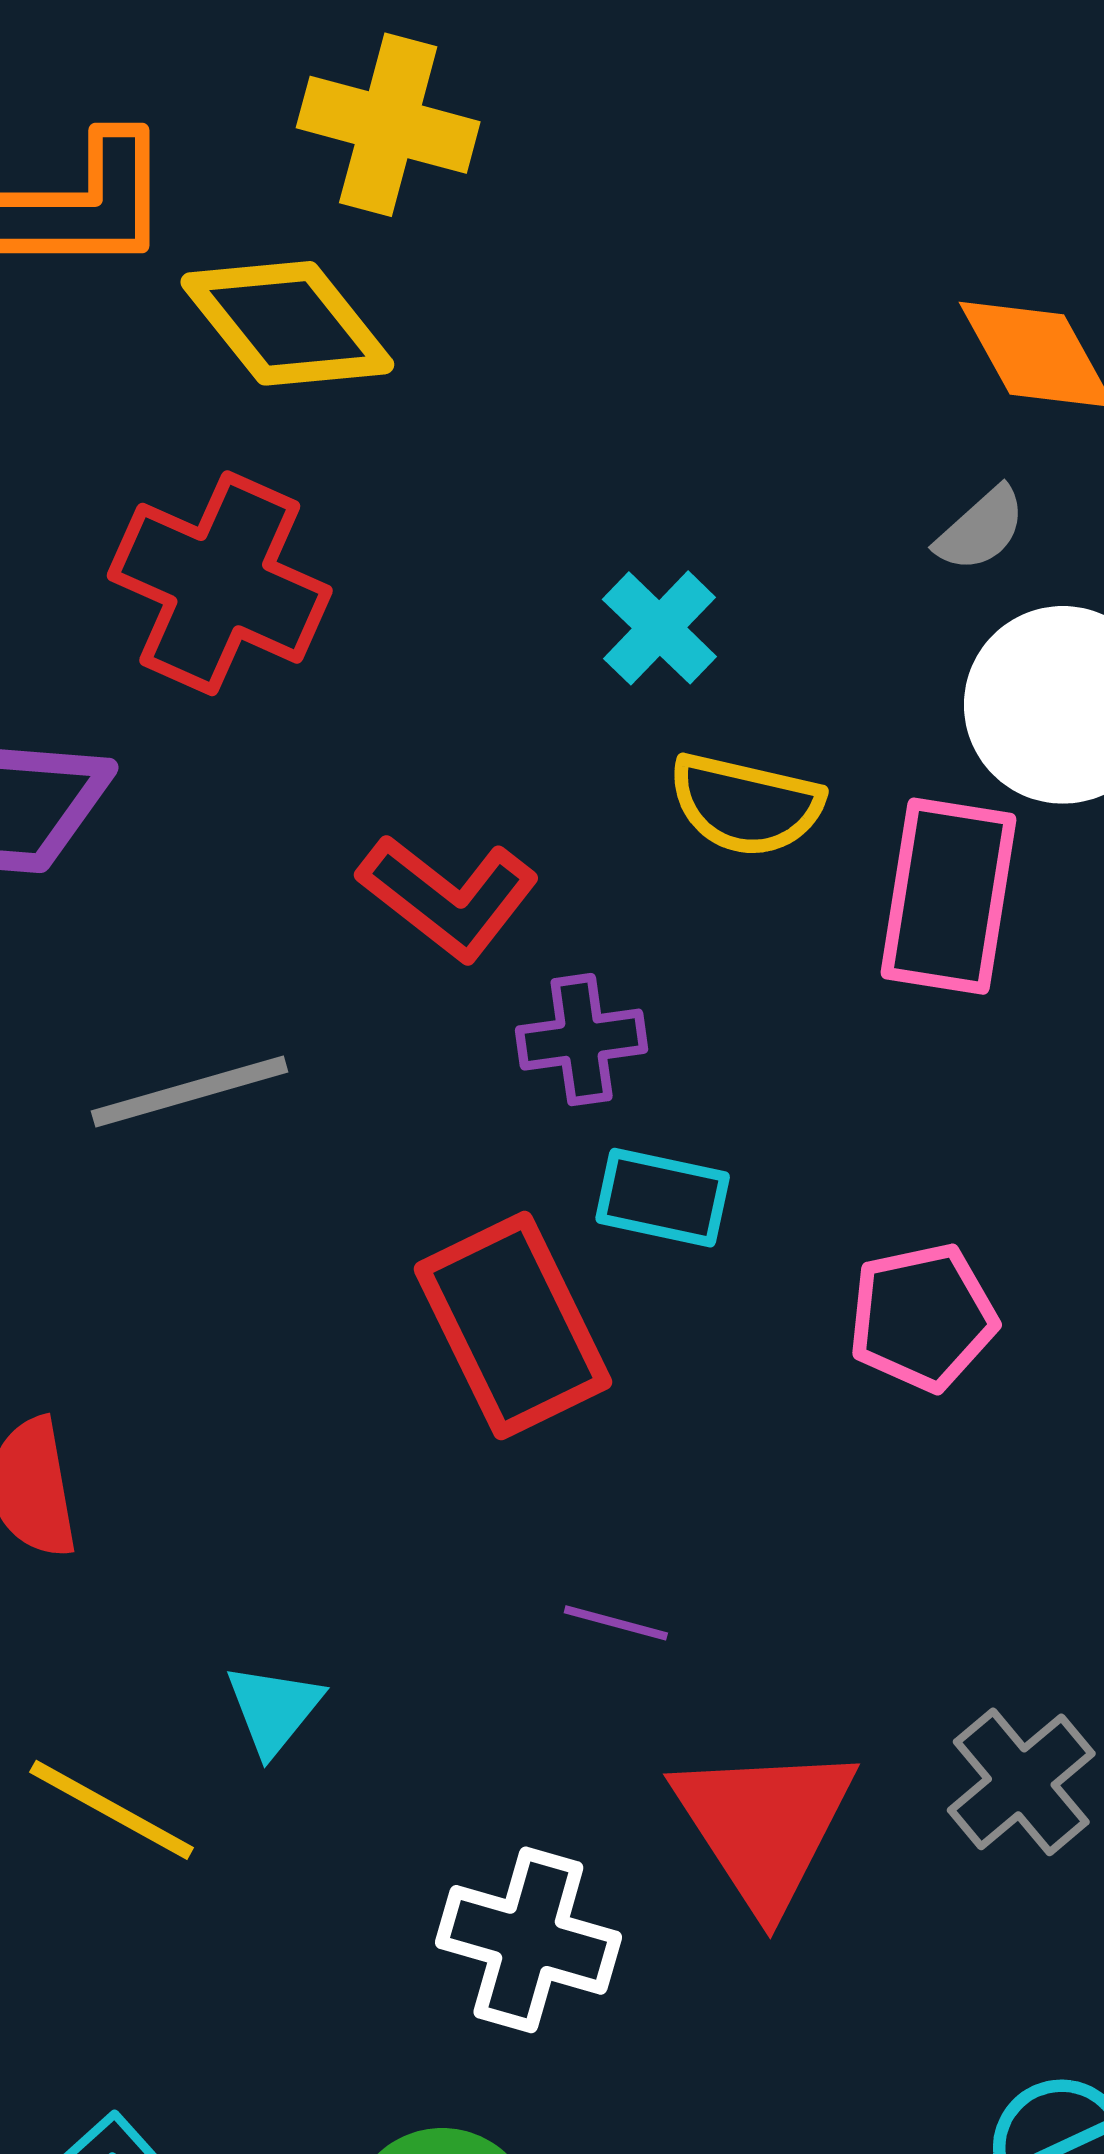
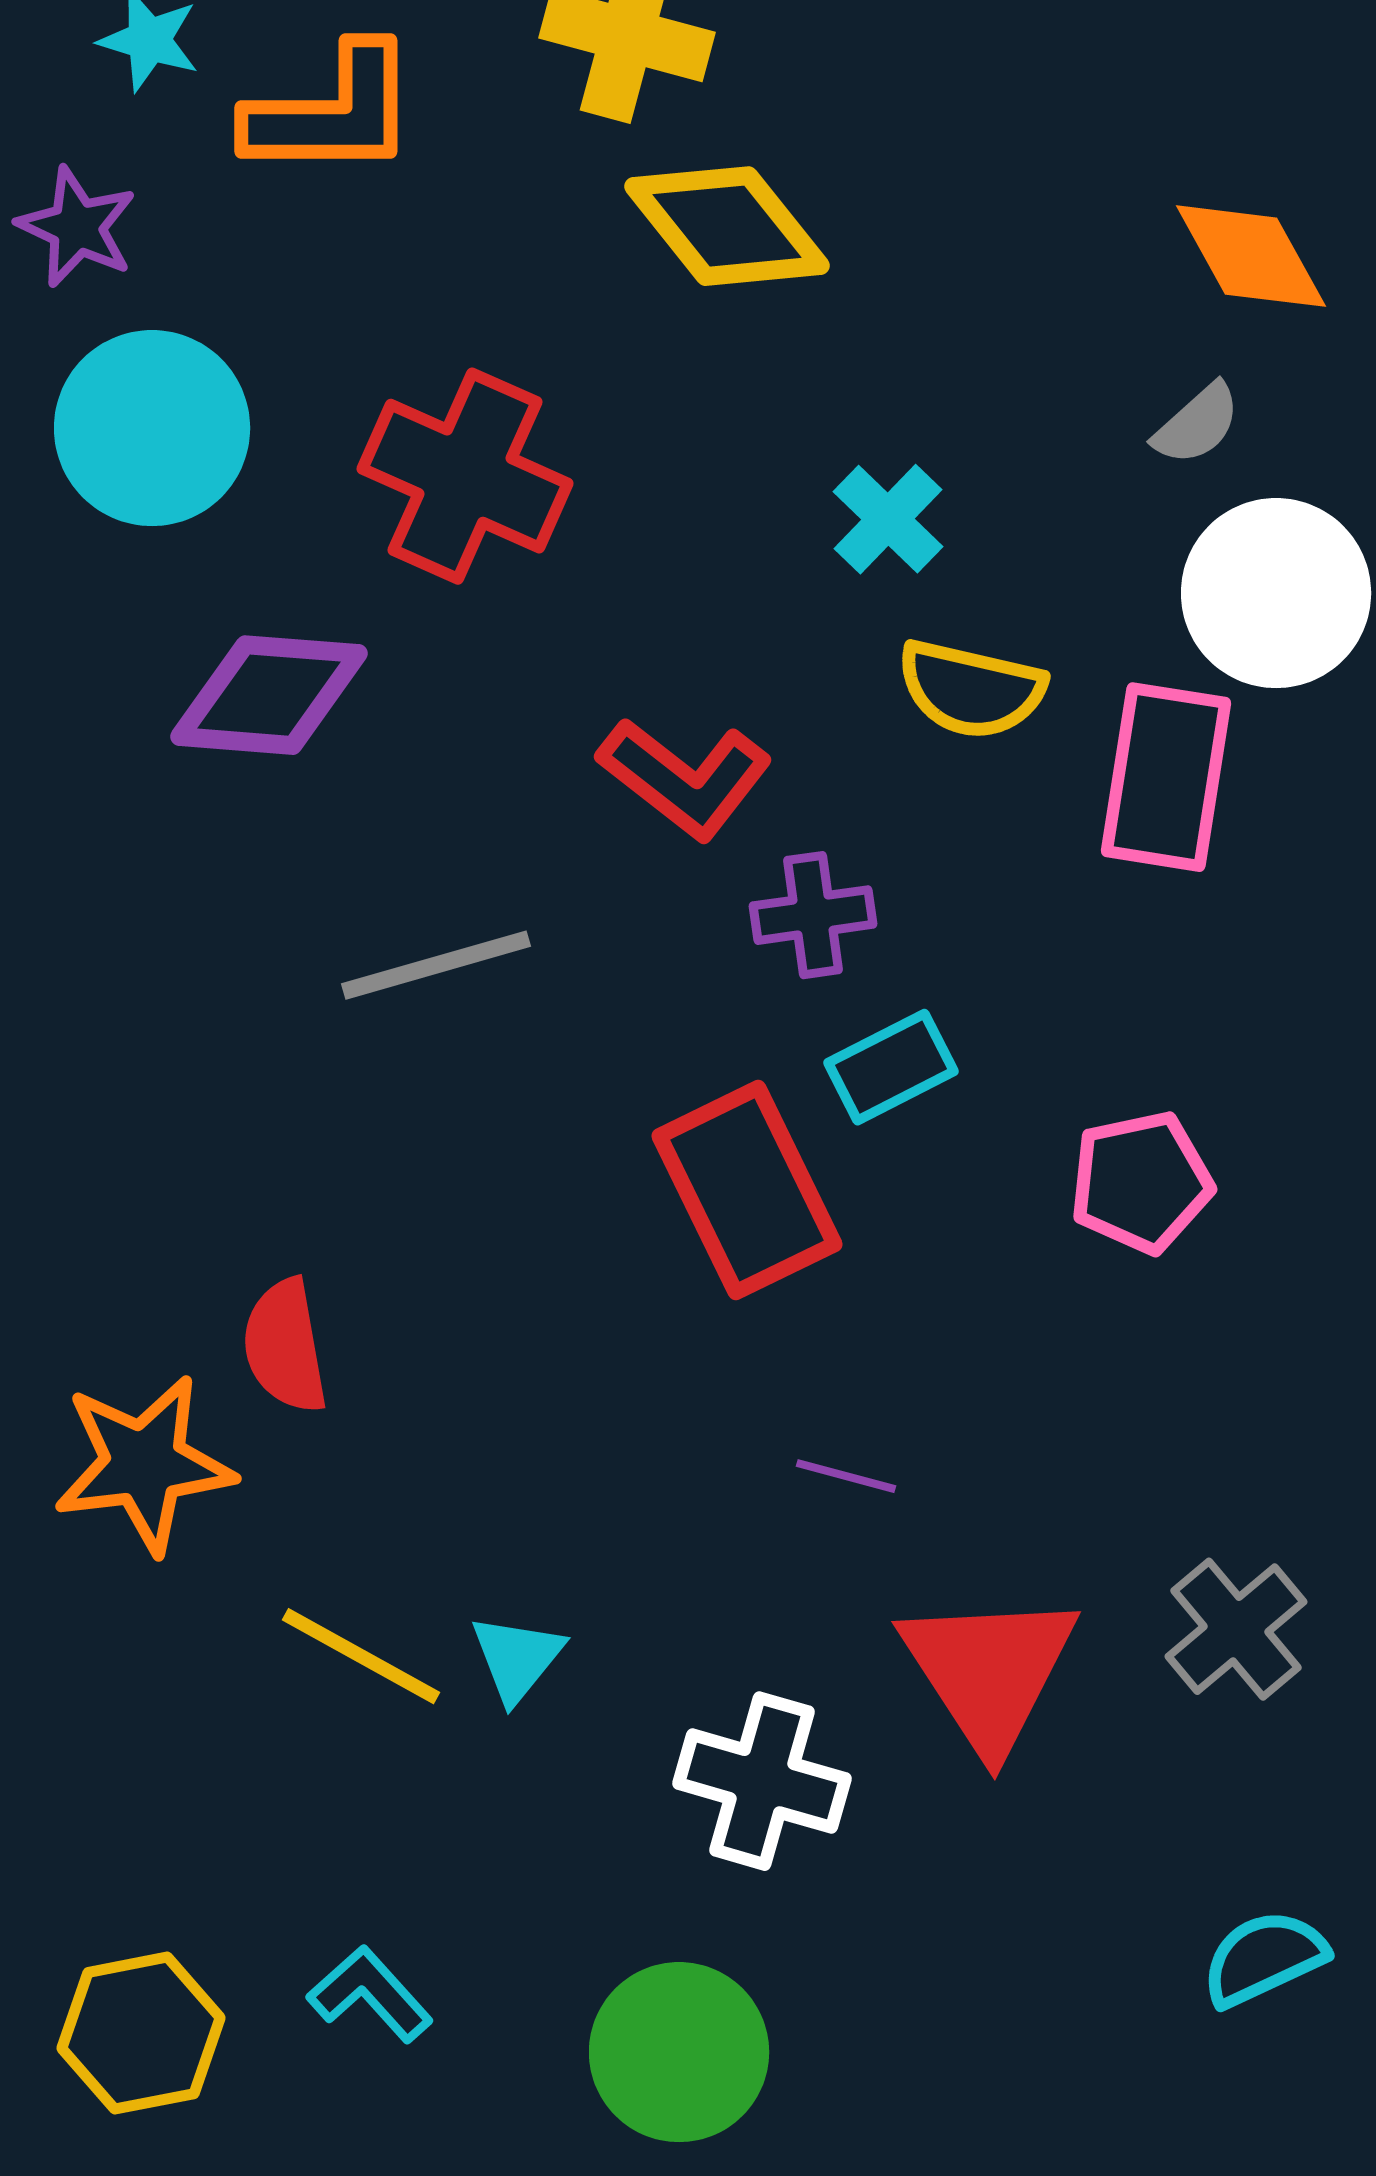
yellow diamond: (287, 323) -> (727, 226), moved
cyan rectangle: (663, 1198) -> (891, 1067), turned -39
cyan triangle: (274, 1709) -> (517, 1658), moved

